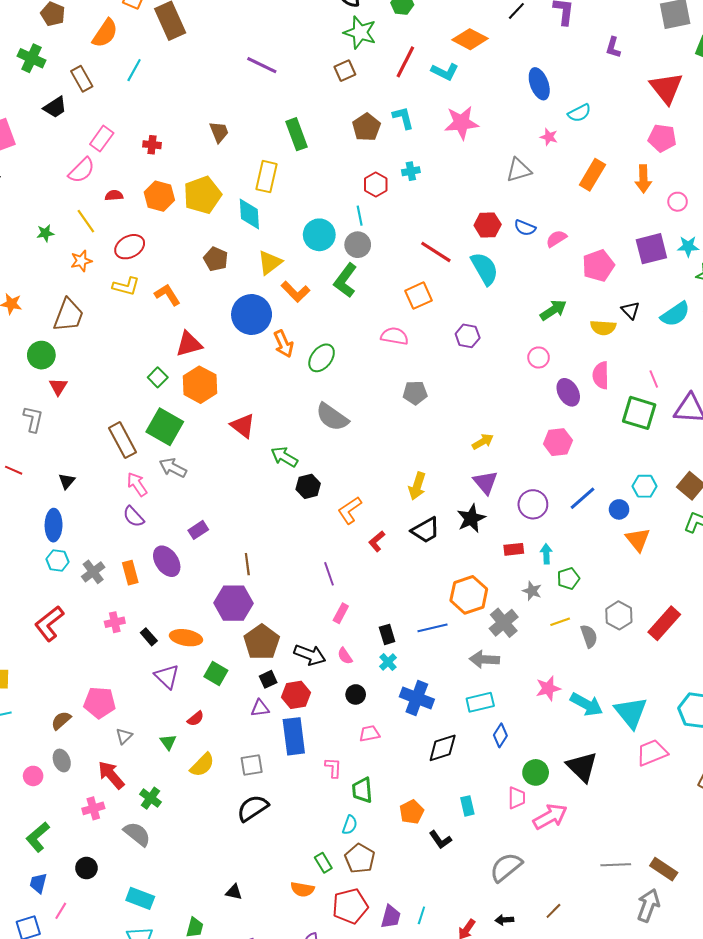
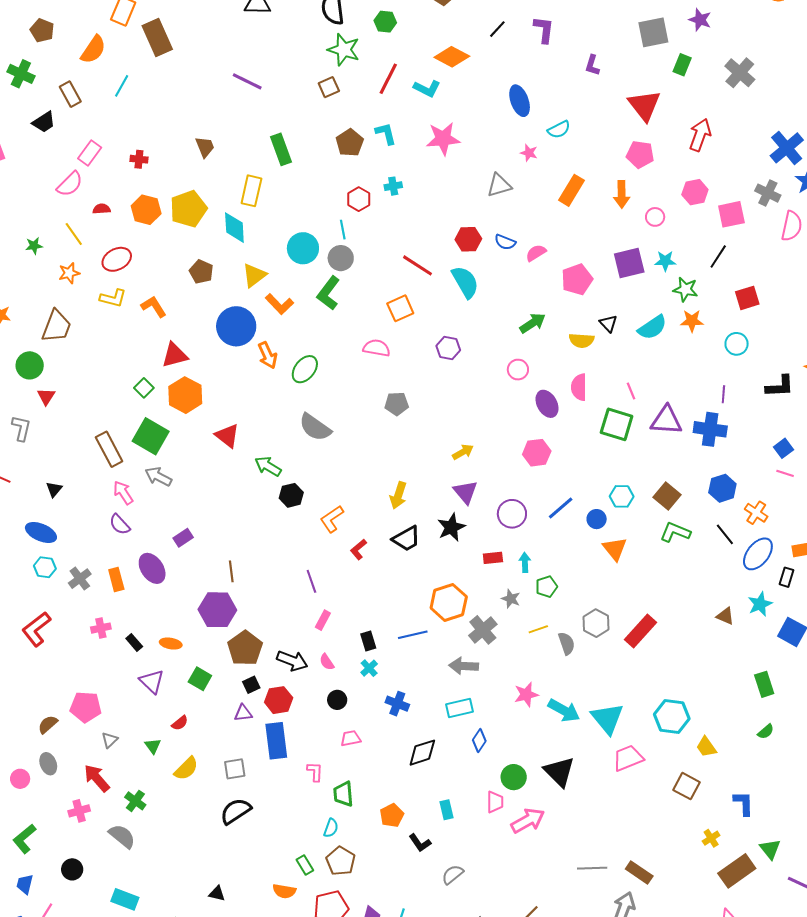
blue ellipse: (54, 525) -> (41, 532), turned -68
orange ellipse: (186, 638) -> (171, 644), size x0.7
blue cross: (417, 698) -> (397, 704), size x0.7
gray semicircle: (506, 867) -> (453, 875), moved, size x0.7

